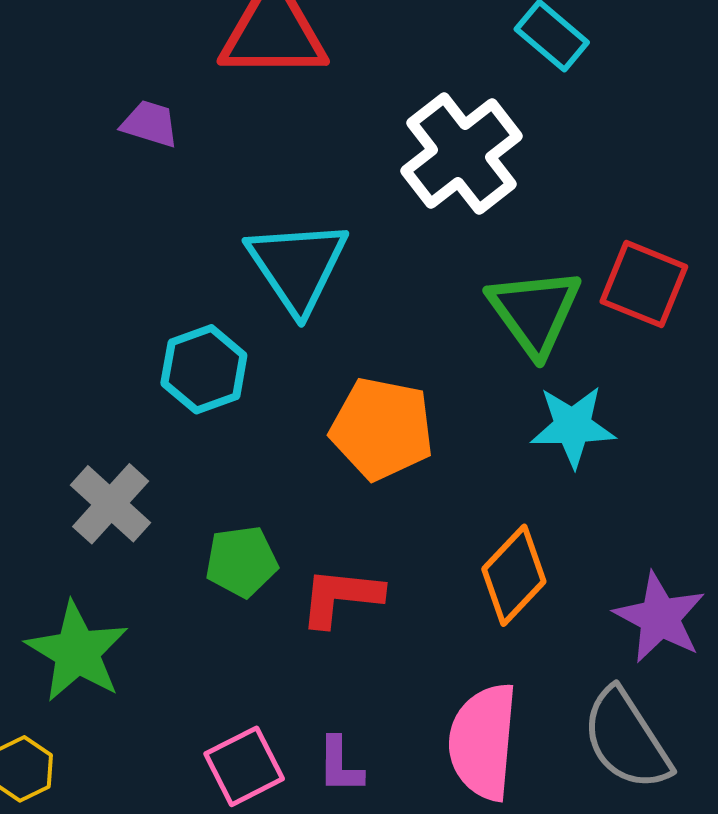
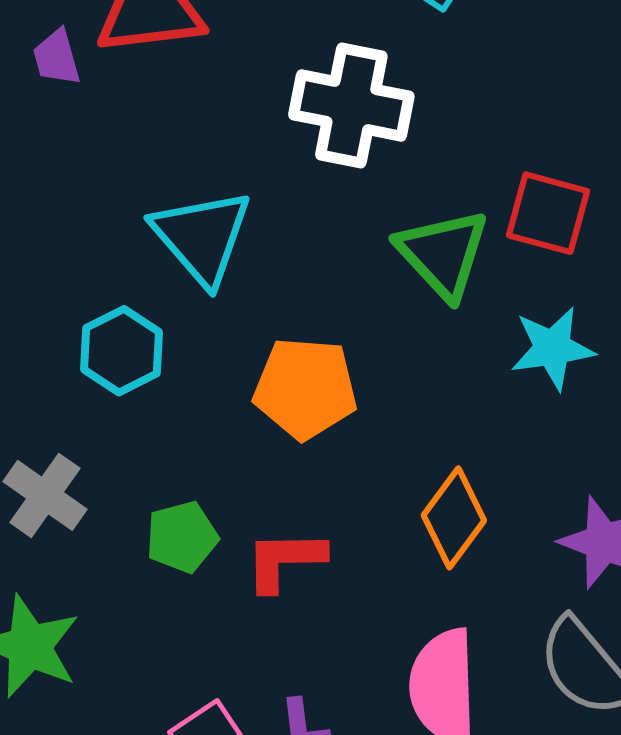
purple trapezoid: (150, 124) -> (57, 57), moved, turned -116
white cross: (462, 153) -> (351, 106), turned -34
cyan star: (573, 426) -> (553, 348), moved

